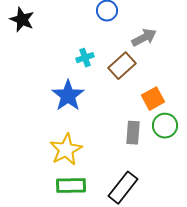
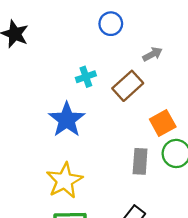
gray arrow: (144, 38) -> (153, 54), size x0.7

